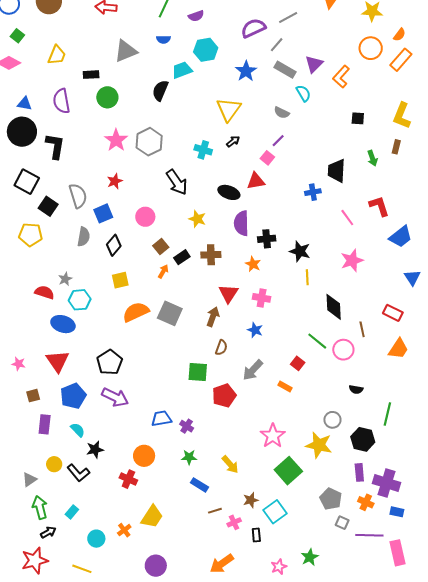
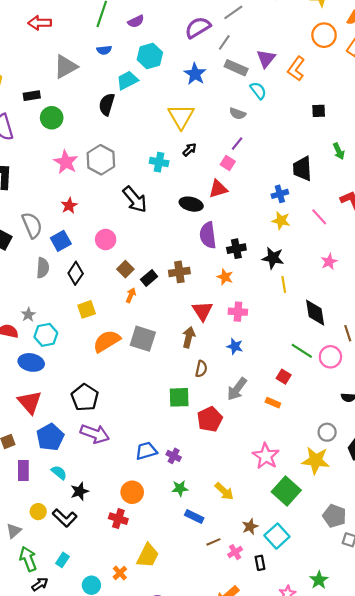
yellow star: (197, 219) -> (281, 221), moved
pink star: (352, 260) -> (329, 262), size x0.7

